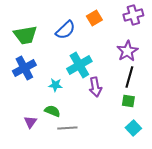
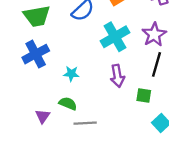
cyan cross: (79, 65) -> (115, 37), moved
green square: (128, 101) -> (144, 95), moved

